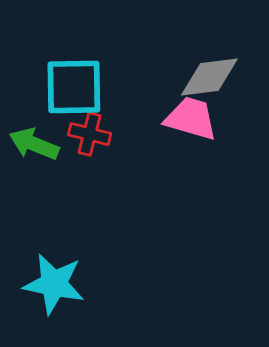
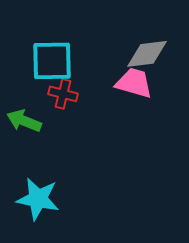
green arrow: (34, 144) -> (24, 121), moved

